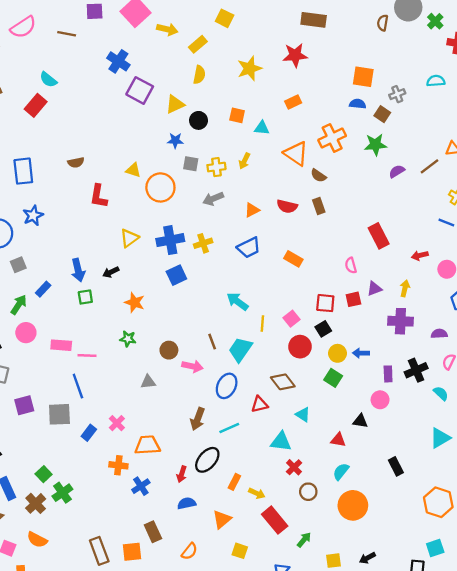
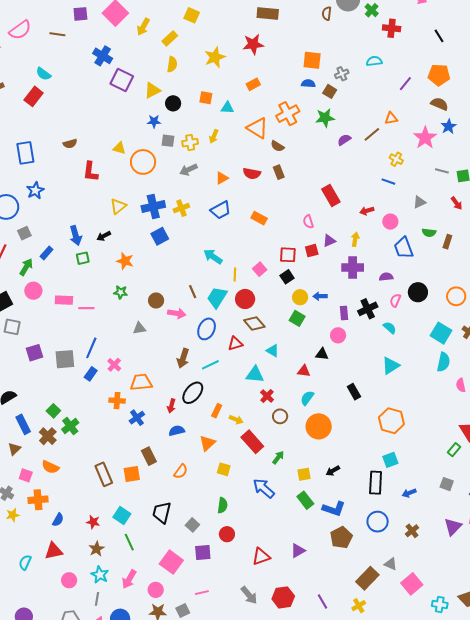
yellow arrow: (167, 29) -> (143, 27), turned 108
red circle: (300, 347) -> (245, 299), moved
blue line: (78, 386) -> (91, 348), moved, turned 45

